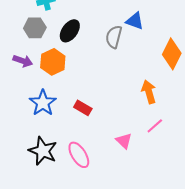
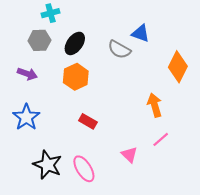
gray semicircle: (114, 37) -> (119, 50), turned -75
orange hexagon: (53, 62) -> (76, 77), moved
blue star: (43, 103) -> (26, 117), moved

